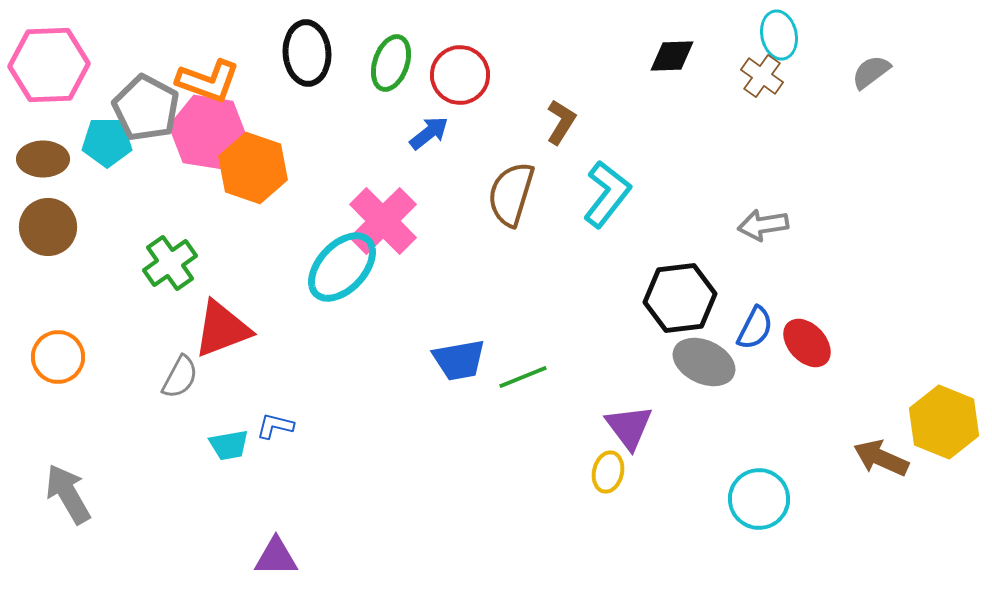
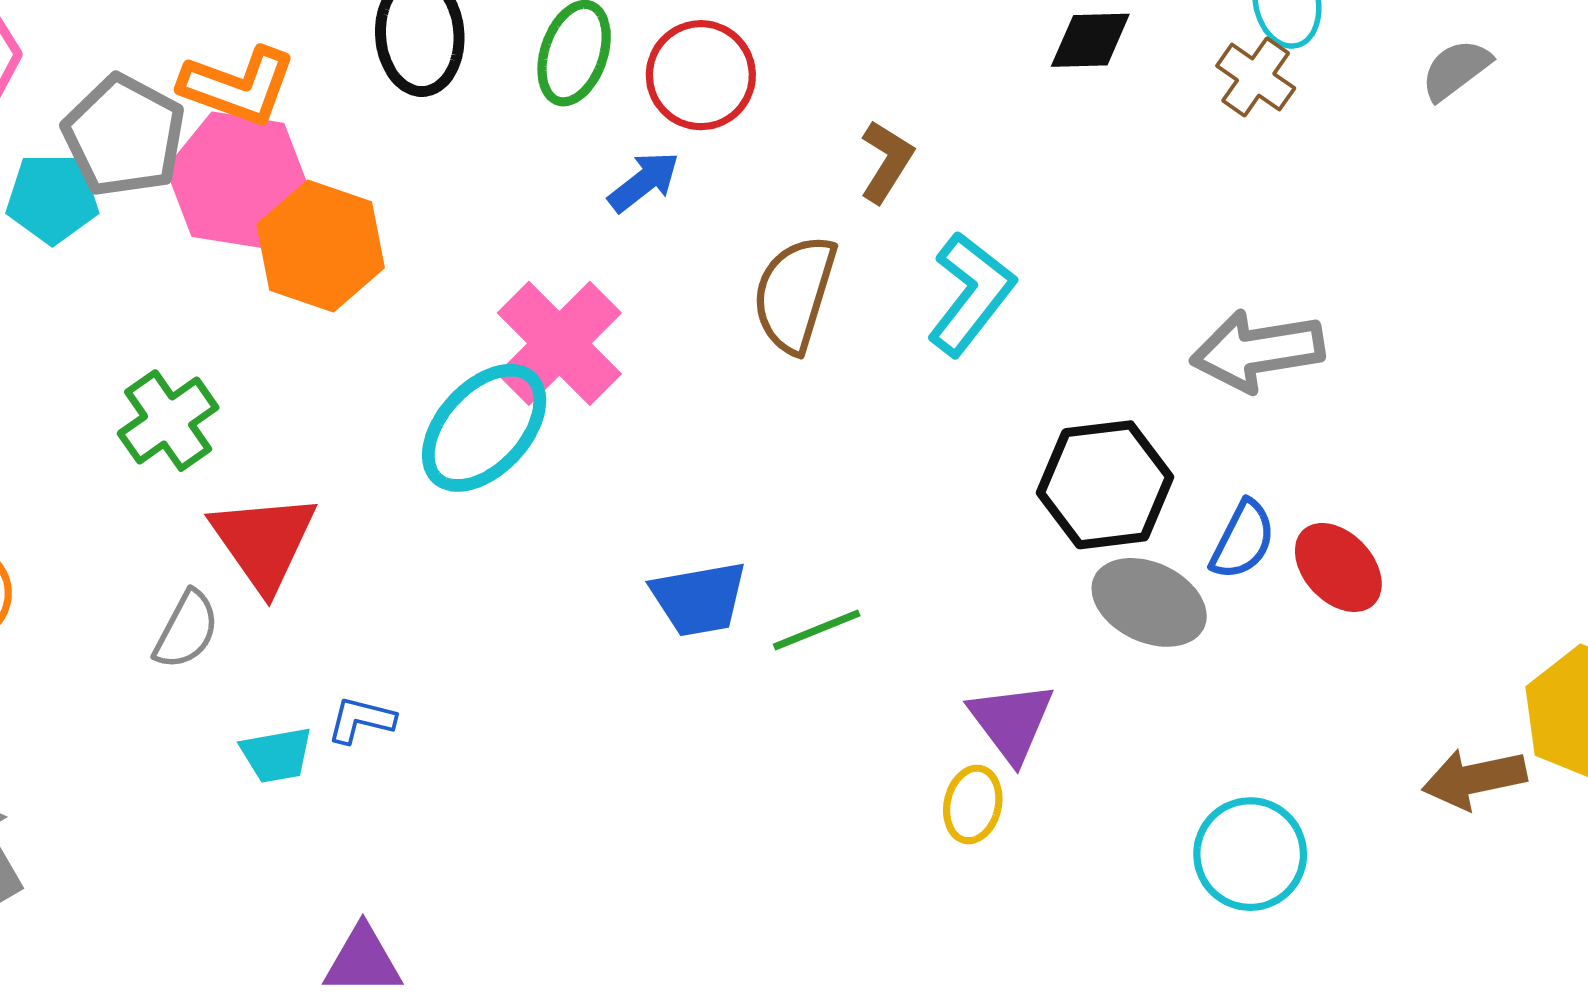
gray arrow: (763, 225) -> (1257, 351), size x1.4
red triangle: (222, 329) -> (264, 542), turned -44
brown arrow: (881, 458) -> (1474, 779), turned -36

